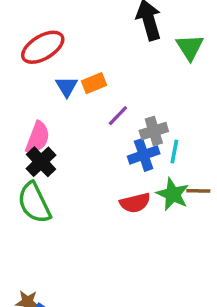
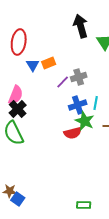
red ellipse: (43, 47) -> (19, 42), turned -50
gray cross: (154, 131) -> (79, 77), moved
green star: (173, 194) -> (85, 121), moved

